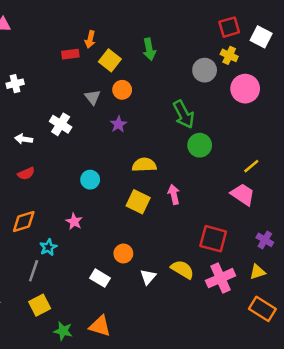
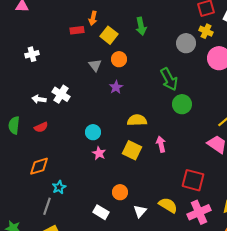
white cross: (61, 124) -> (61, 94), moved
pink star: (74, 221) -> (99, 153), moved

